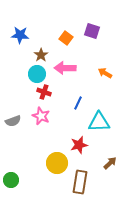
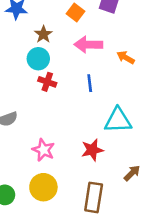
pink arrow: (65, 68) -> (88, 45), moved
blue line: (78, 103) -> (90, 83), moved, turned -32
pink star: (41, 116) -> (43, 150), moved
yellow circle: (57, 163) -> (43, 187), moved

